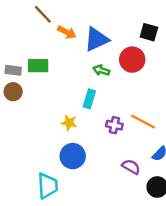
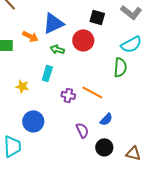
orange arrow: (67, 32) -> (30, 36), moved
yellow star: (69, 123) -> (22, 86), moved
purple semicircle: (131, 167) -> (82, 130), turned 35

